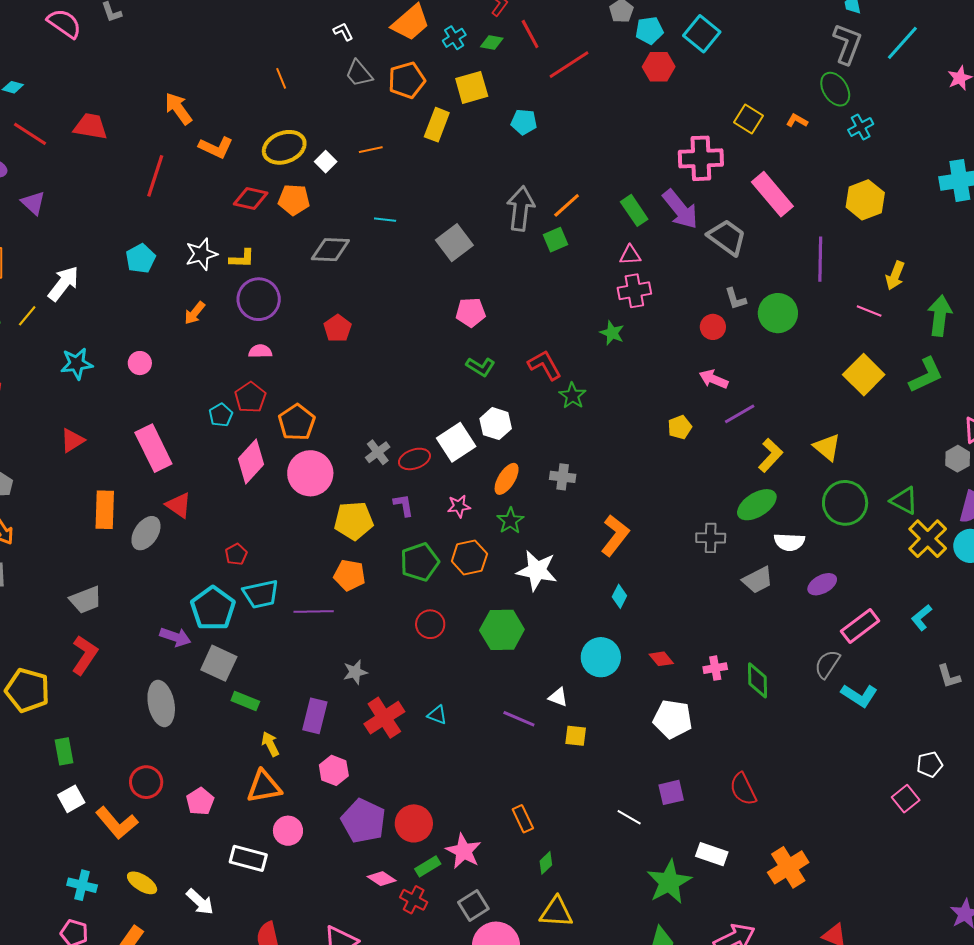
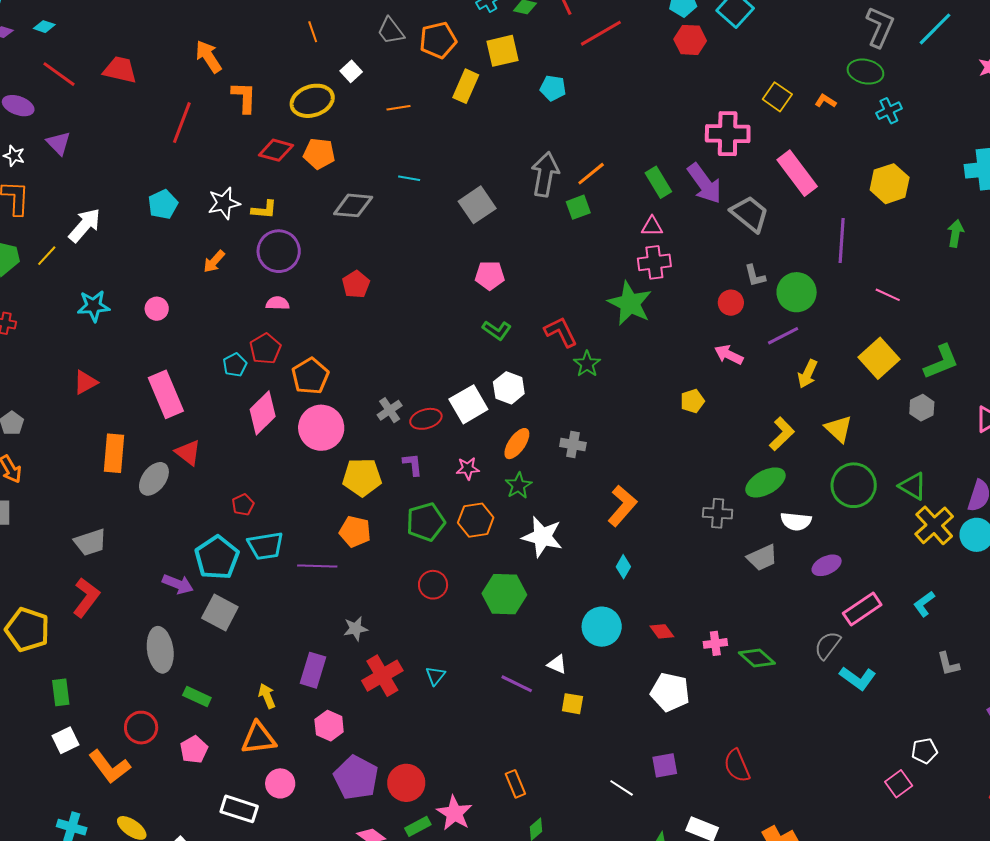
green ellipse: (835, 89) -> (865, 72), turned -48
orange L-shape: (216, 147) -> (244, 97), turned -116
white square: (326, 162) -> (351, 71), moved
yellow arrow: (895, 276) -> (808, 374), moved
green arrow: (940, 316) -> (955, 233), moved, size x0.7
green star: (612, 333) -> (630, 303), size x1.8
purple line: (740, 414) -> (783, 336), moved
gray hexagon: (958, 459) -> (922, 408), moved
green diamond: (757, 680) -> (757, 658), turned -51
green rectangle: (245, 701) -> (197, 696), moved
cyan triangle: (437, 715) -> (435, 676), turned 45

